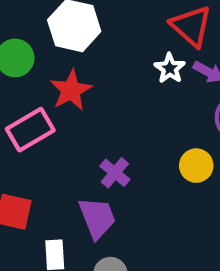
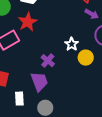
white star: (170, 68) -> (72, 44), moved

